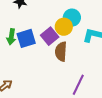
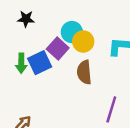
cyan circle: (72, 18) -> (72, 32), moved
purple square: (50, 36) -> (58, 49), moved

